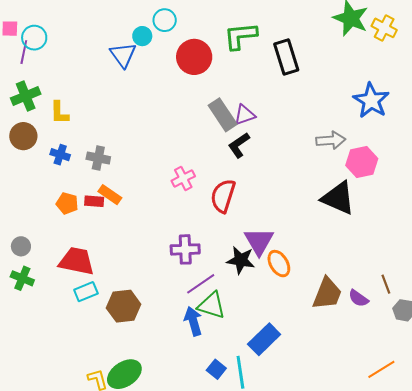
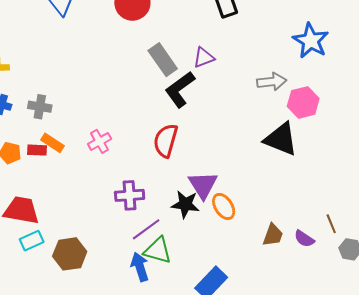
purple triangle: (245, 115) -> (204, 58), moved
black L-shape: (239, 145) -> (180, 89), size x1.4
pink cross: (183, 178) -> (100, 141), moved
brown trapezoid: (327, 294) -> (273, 235), size x0.7

